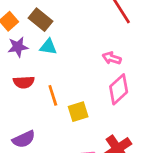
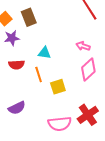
brown rectangle: (41, 20) -> (29, 17), turned 30
cyan triangle: (48, 47) -> (44, 53), moved

